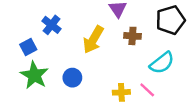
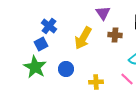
blue square: (28, 47) -> (41, 44), moved
yellow cross: (121, 92) -> (96, 82), moved

